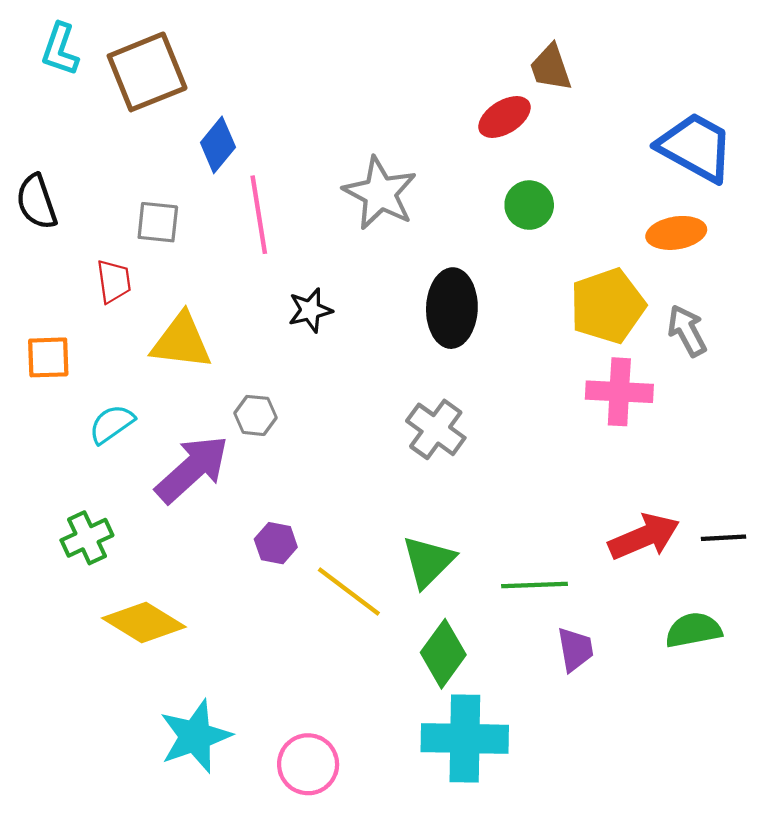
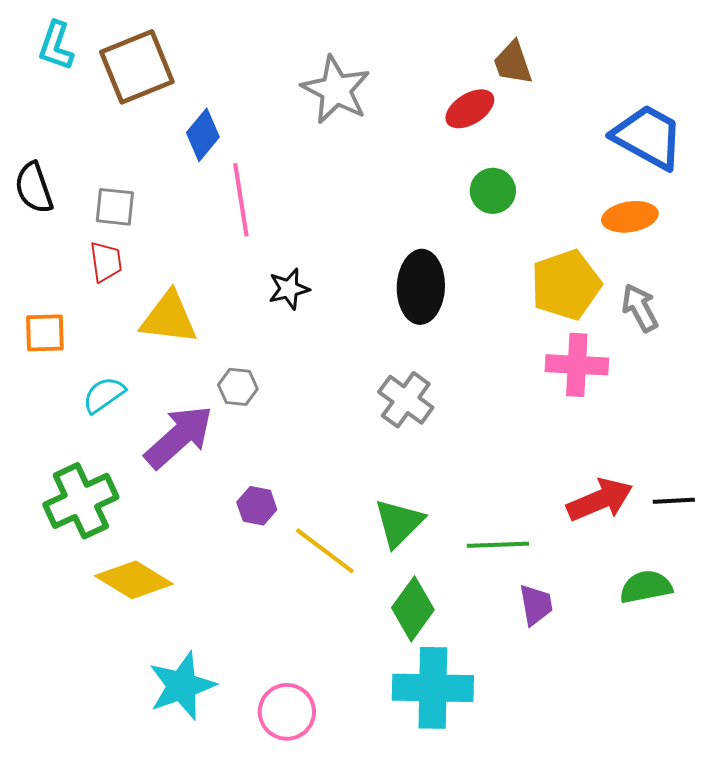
gray star: (380, 193) -> (336, 90), moved
gray square: (158, 222) -> (115, 207), moved
green cross: (87, 538) -> (81, 501), size x1.5

